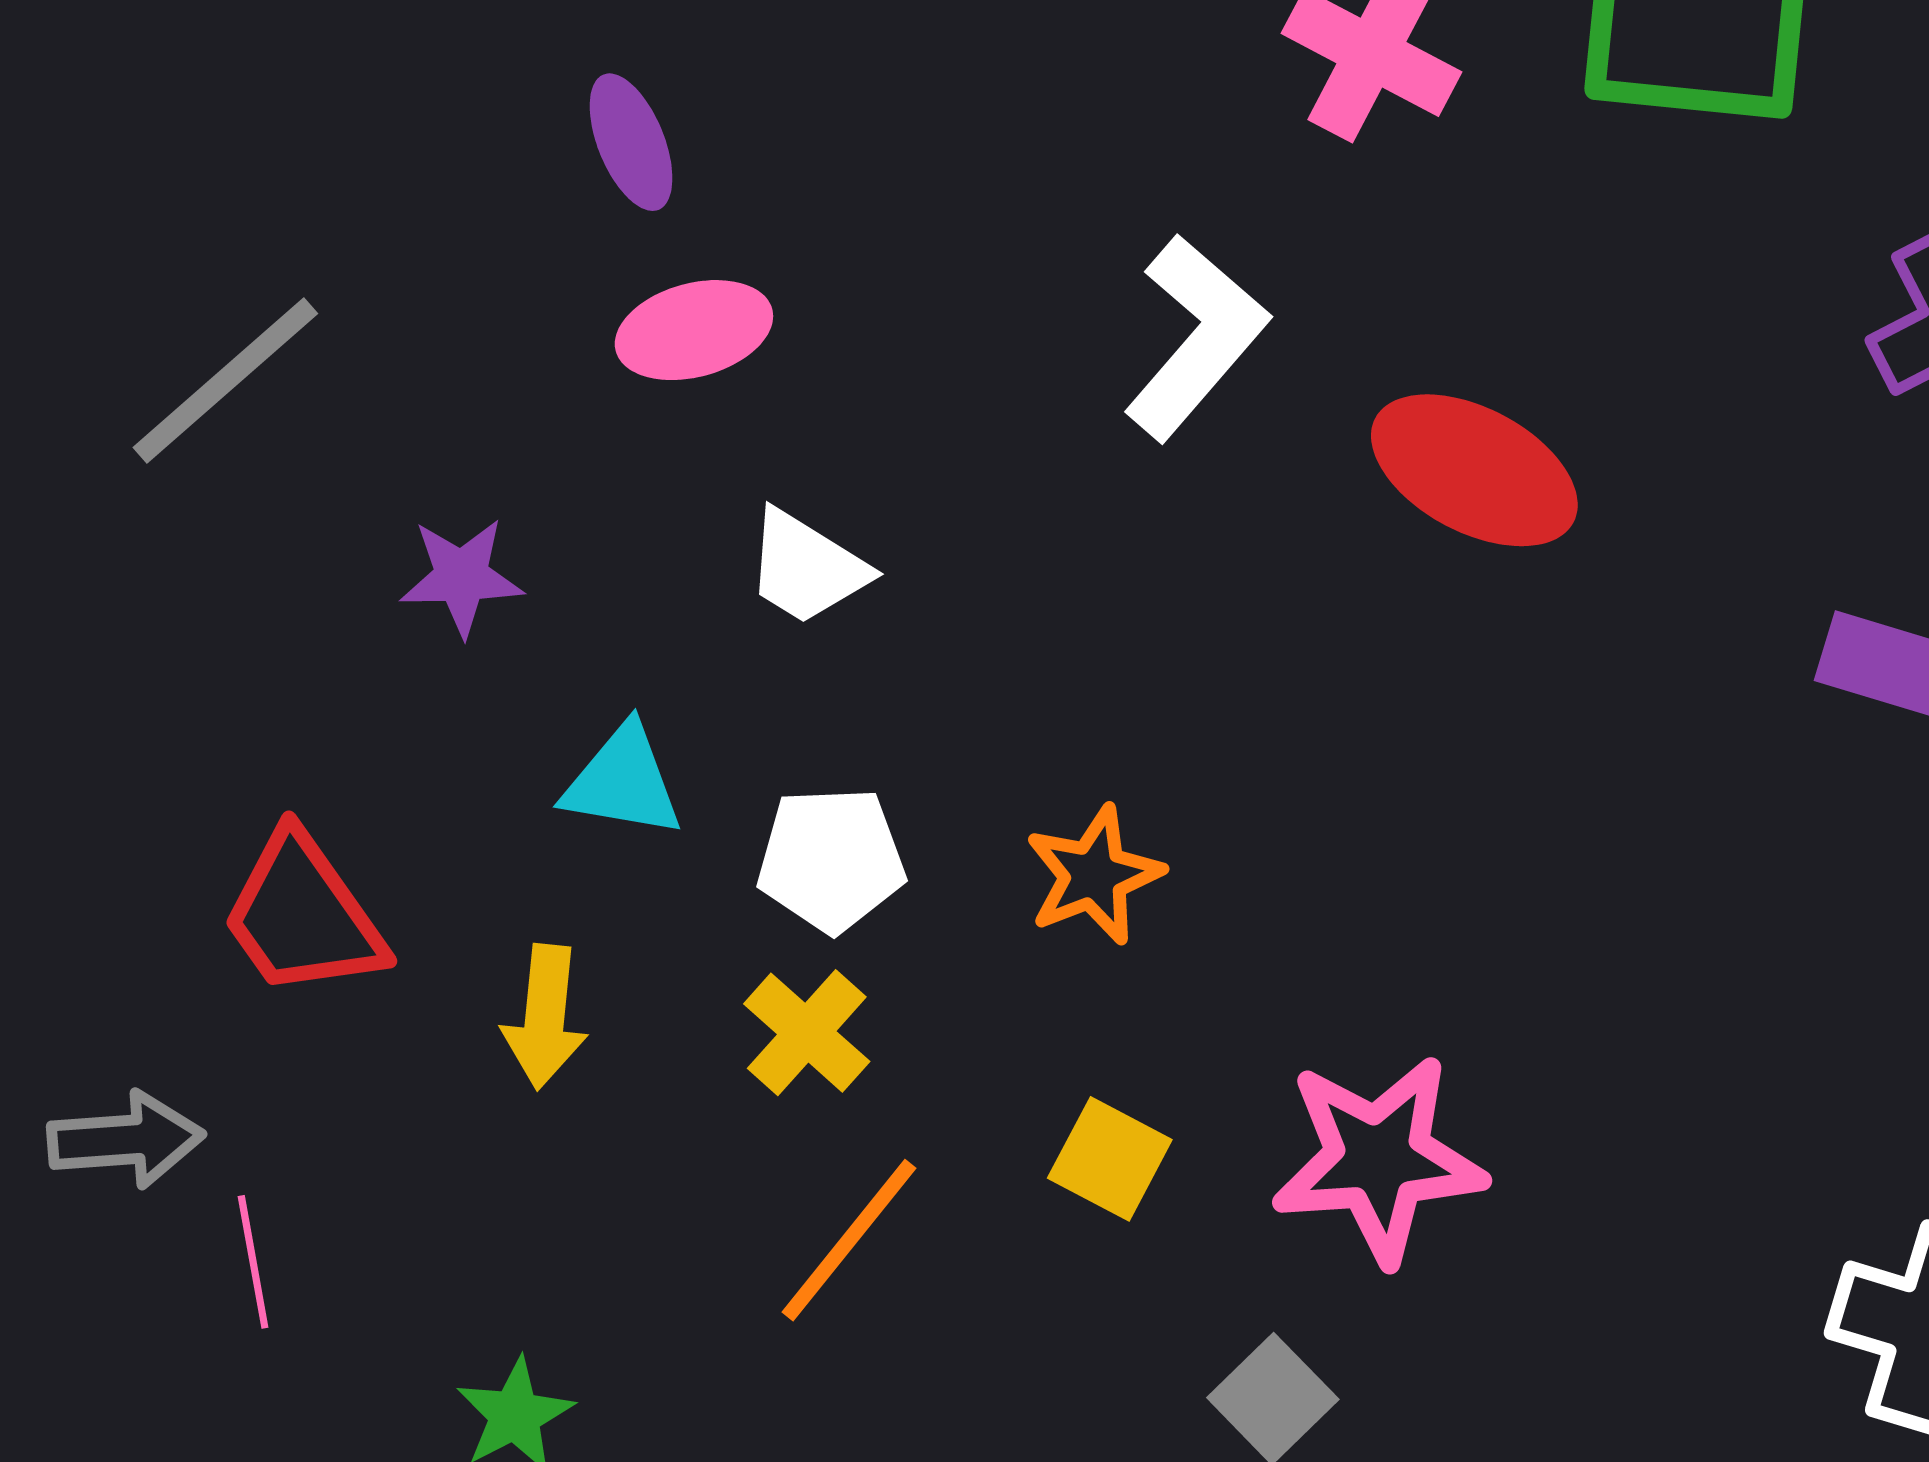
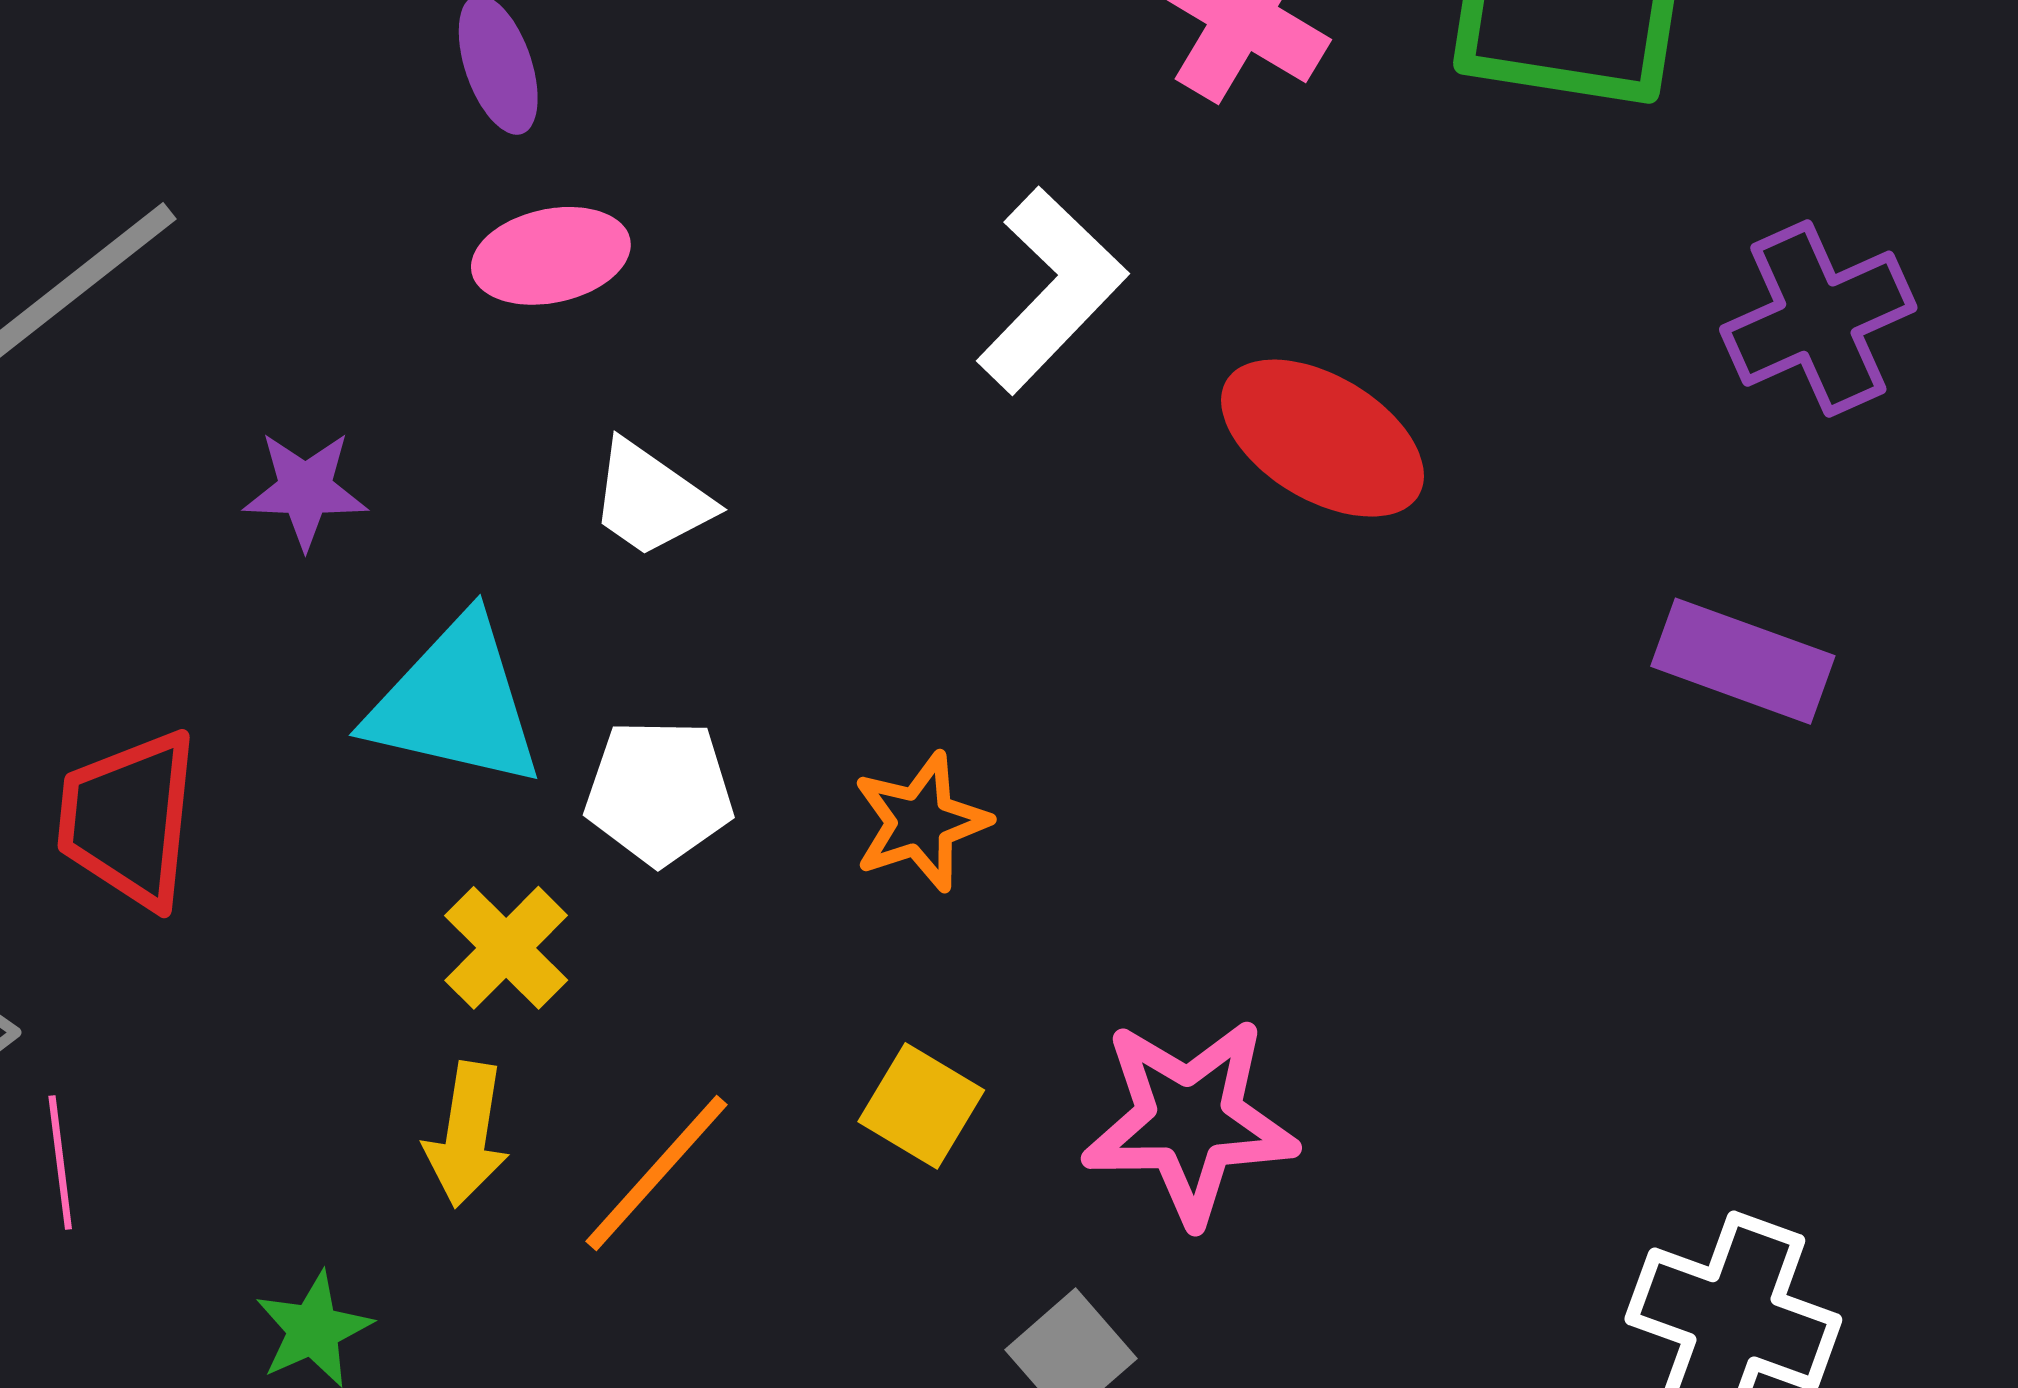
cyan triangle: (623, 781) -> (455, 703), size x1.5
red trapezoid: (303, 915) -> (129, 819), turned 38
yellow arrow: (545, 1017) -> (467, 1135), moved
yellow cross: (807, 1033) -> (506, 948), moved

